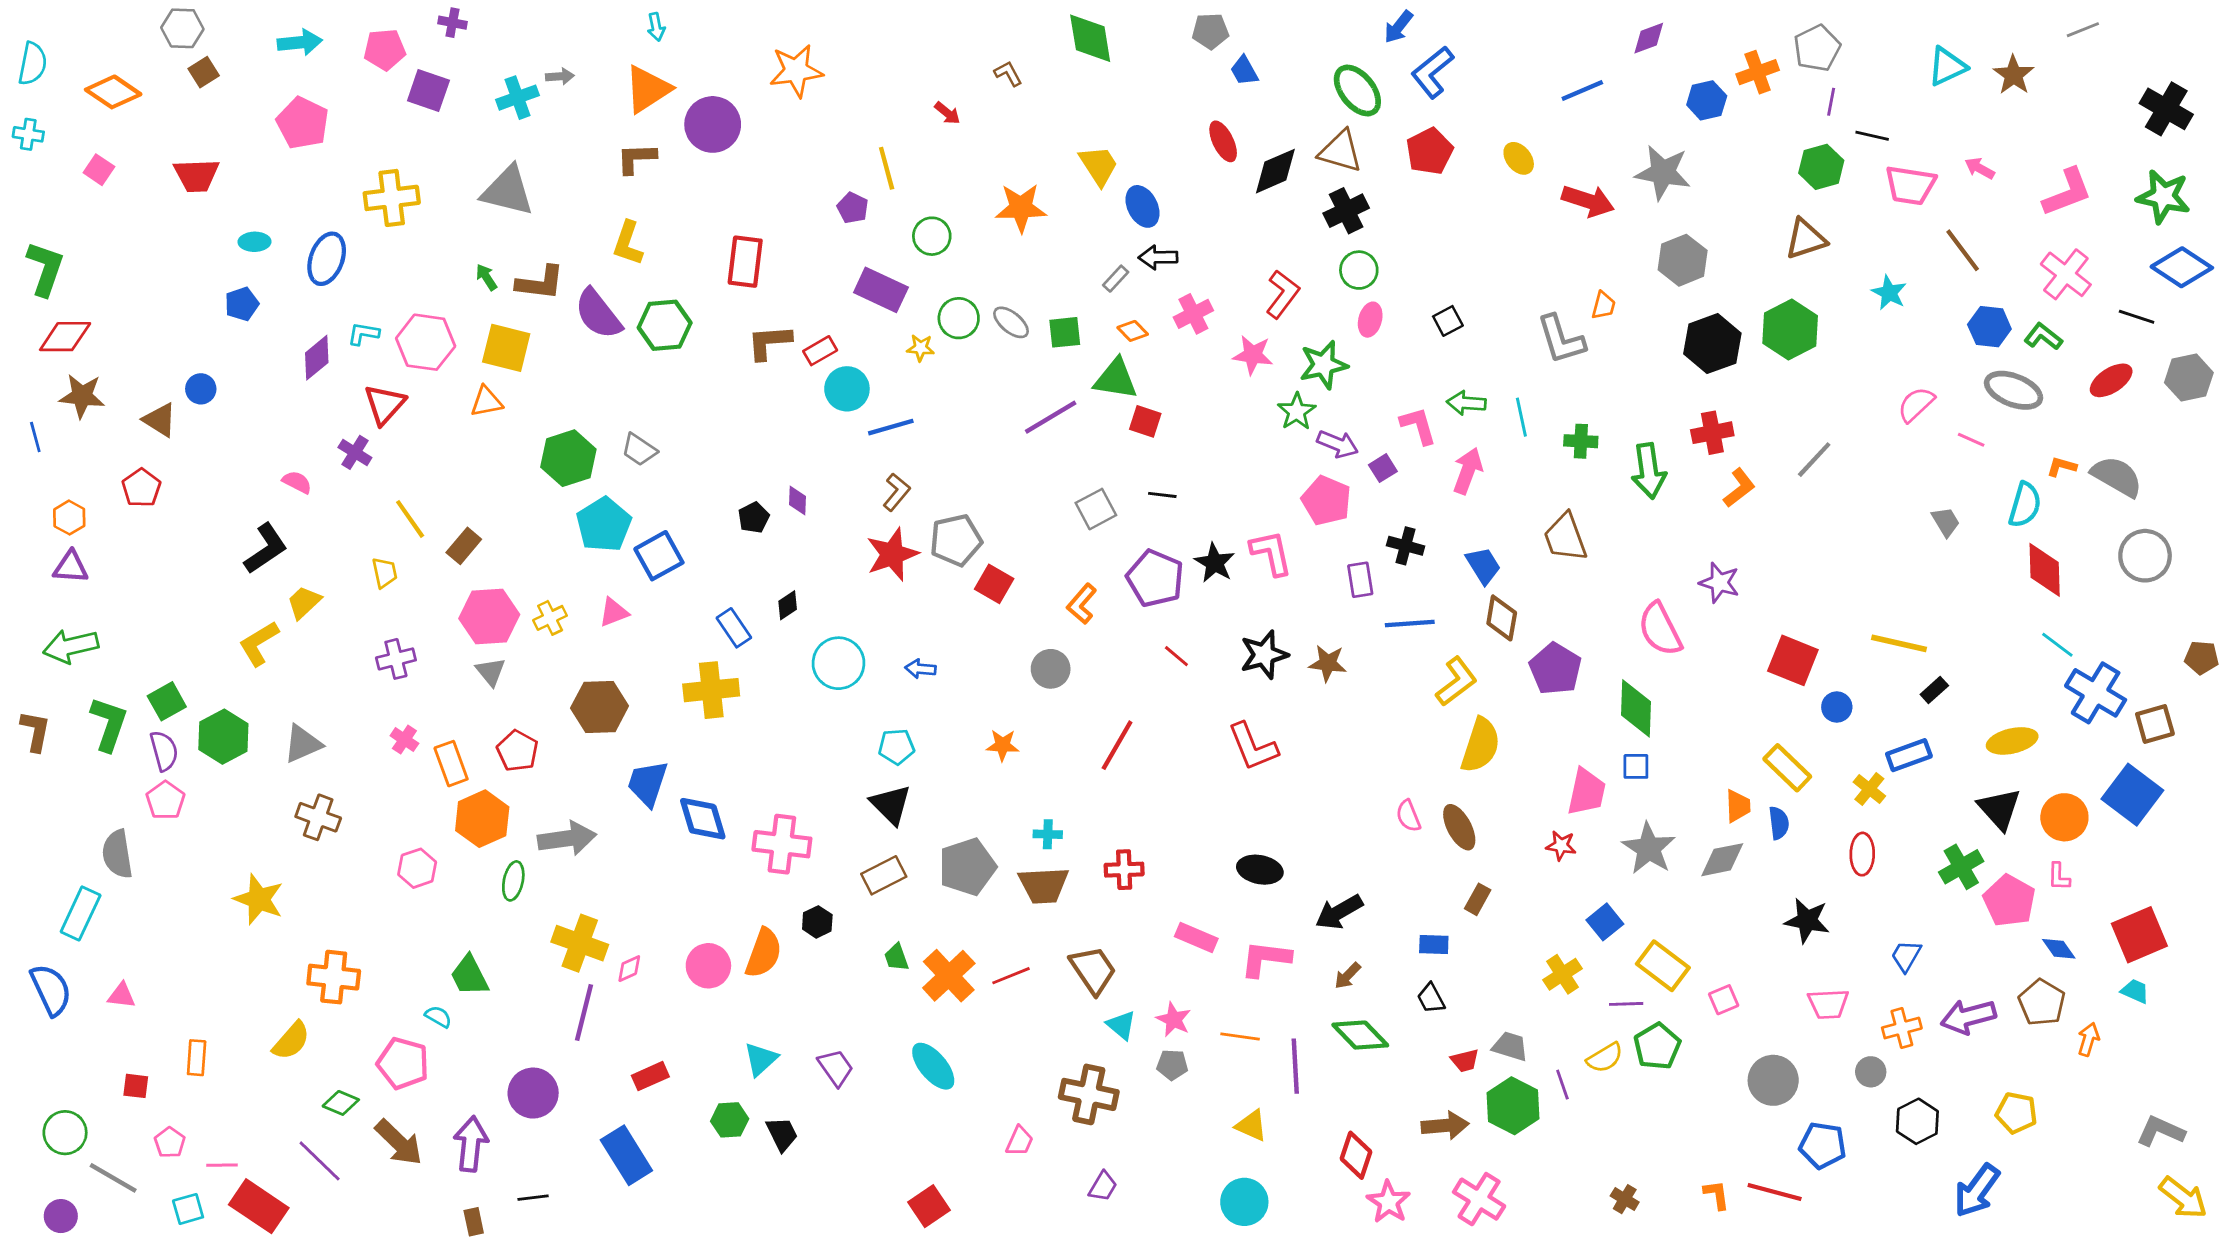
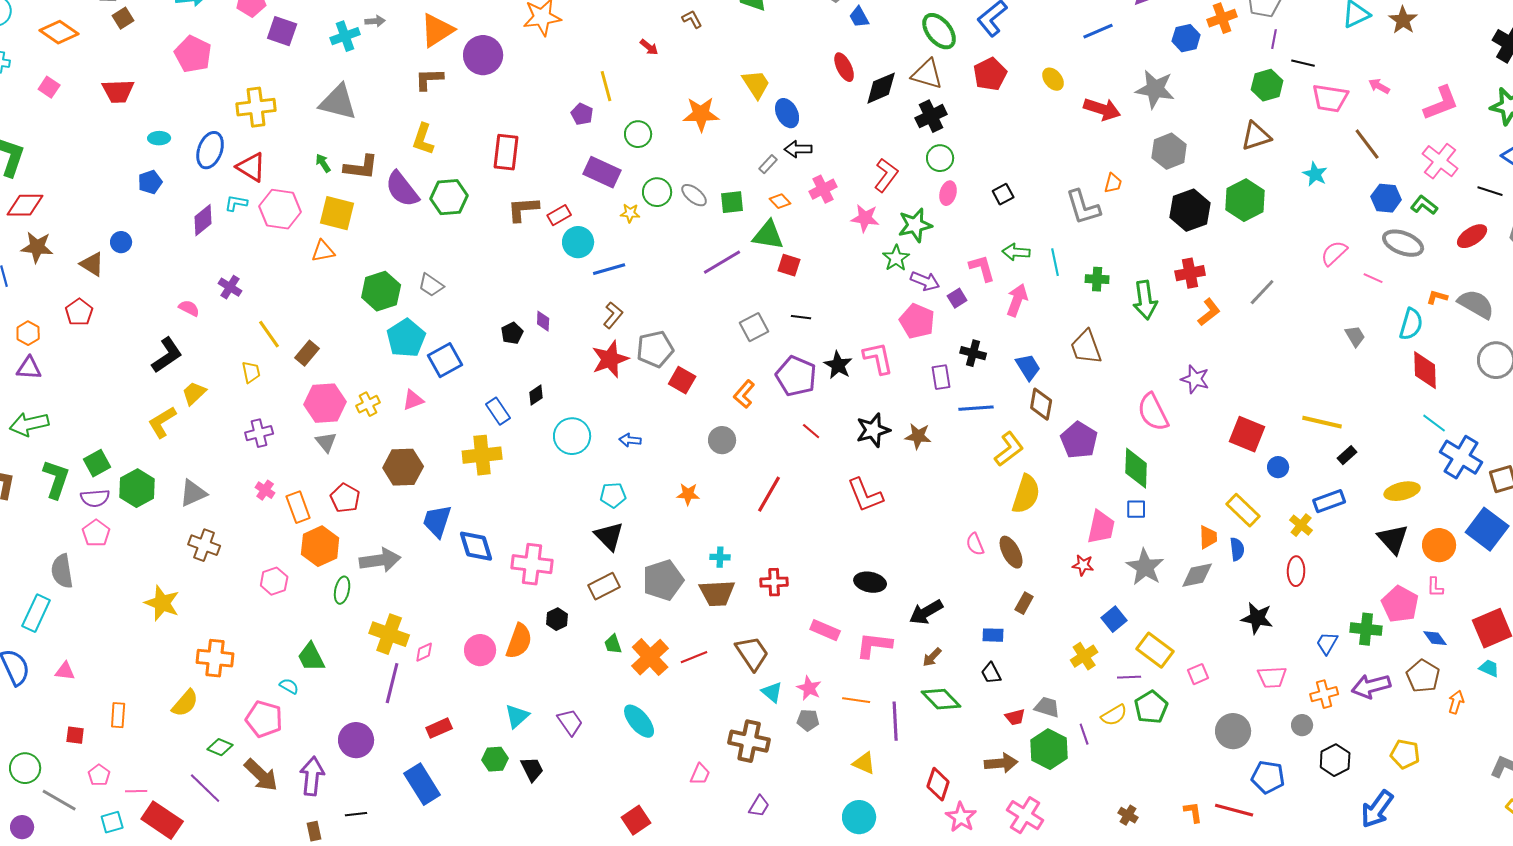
red triangle: (385, 404) -> (251, 167), moved, turned -40
purple semicircle: (164, 751) -> (95, 498), turned 100
green cross: (1961, 867) -> (1366, 629), moved, turned 36

